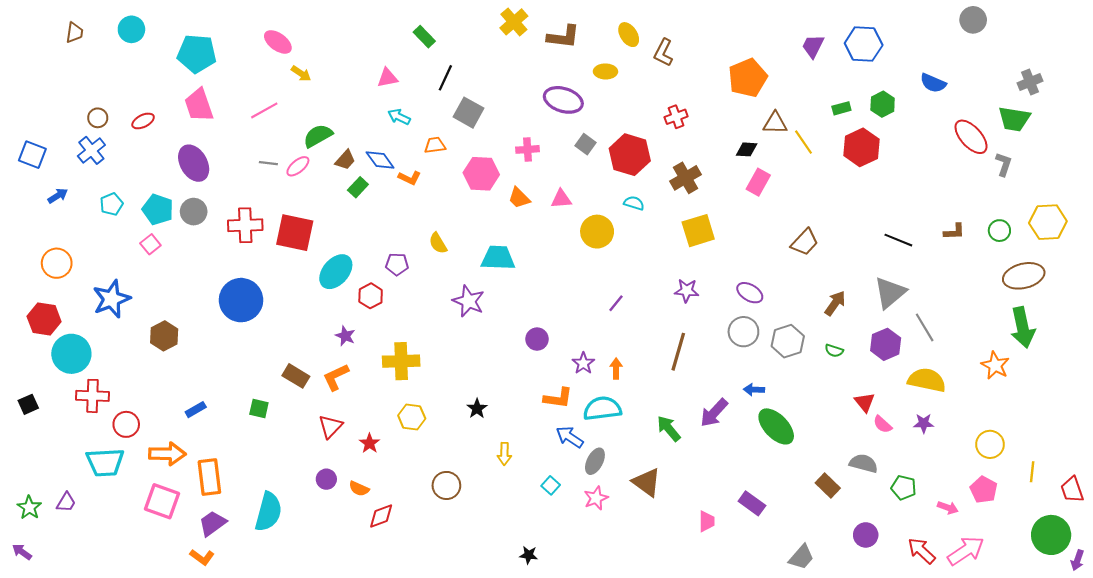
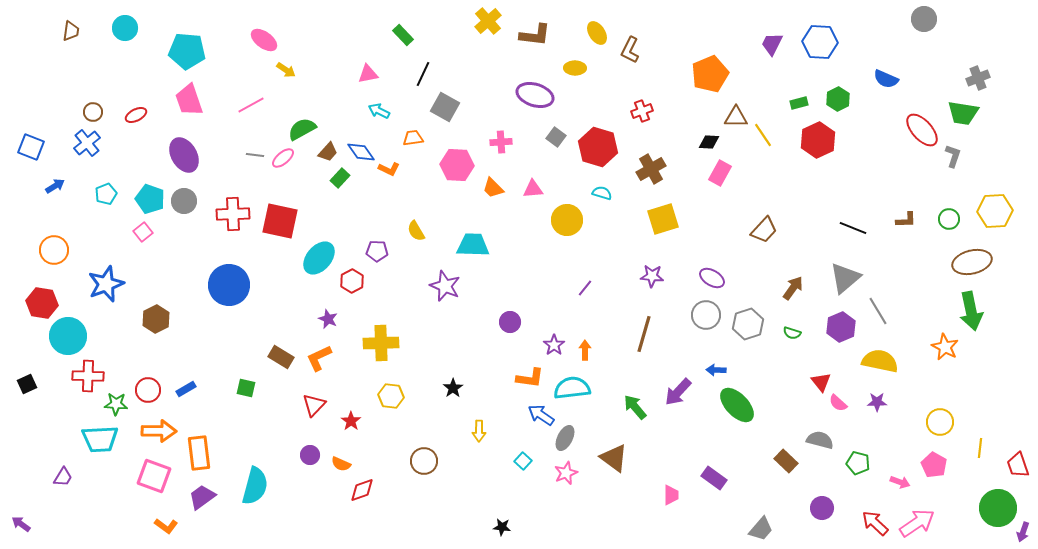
red circle: (126, 424) -> (148, 390), moved
green star: (29, 508) -> (116, 404), moved, turned -30
orange L-shape: (202, 557) -> (166, 526), moved

